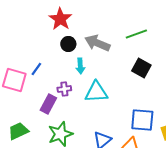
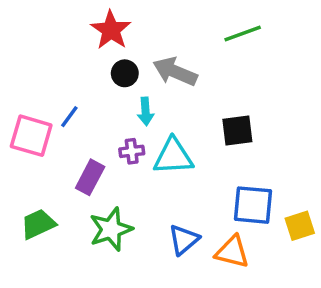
green line: (136, 34) -> (243, 33), moved
black square: (141, 68) -> (237, 131), moved, turned -36
purple cross: (64, 89) -> (132, 151), moved

